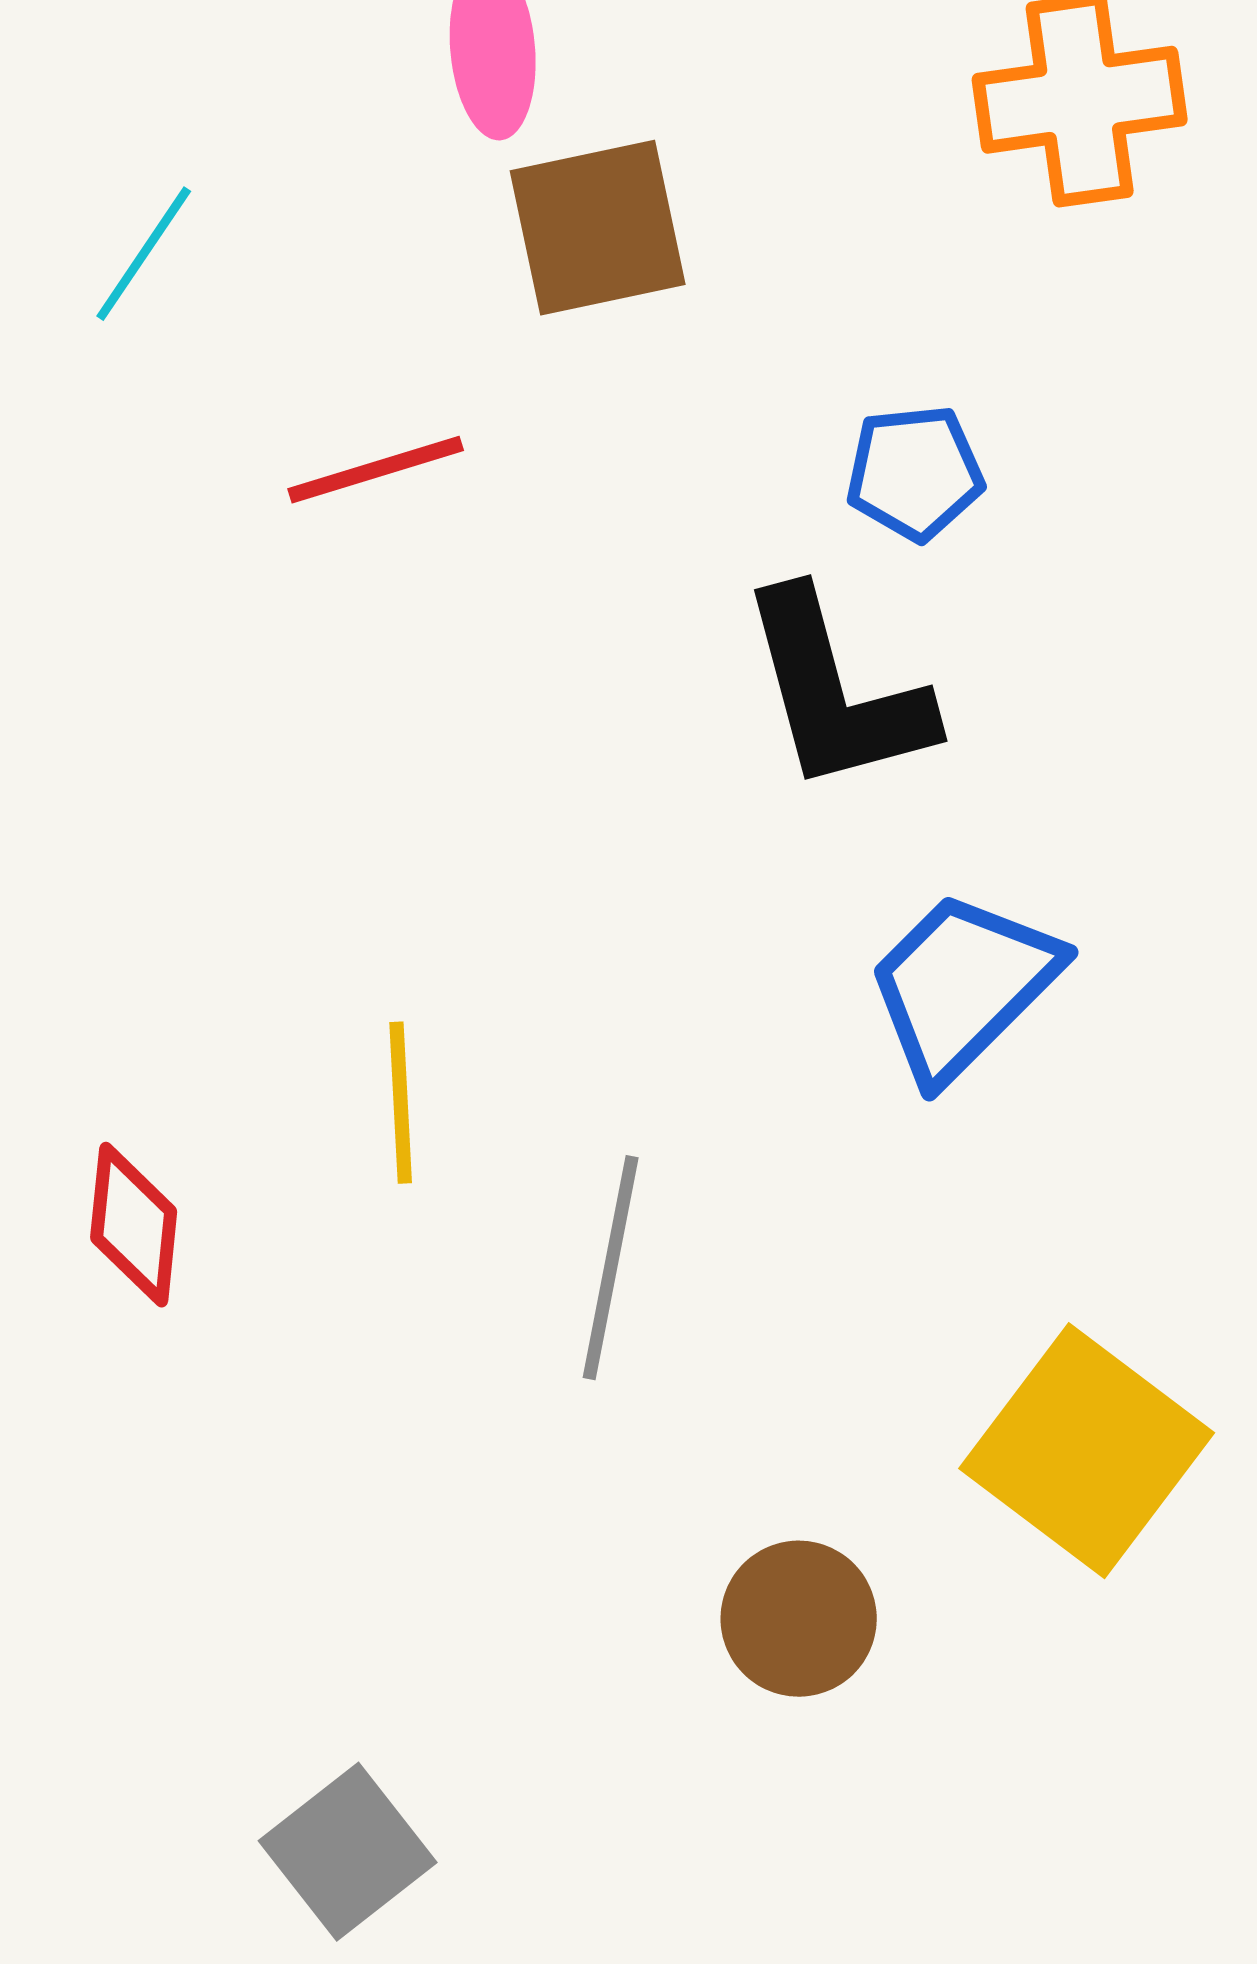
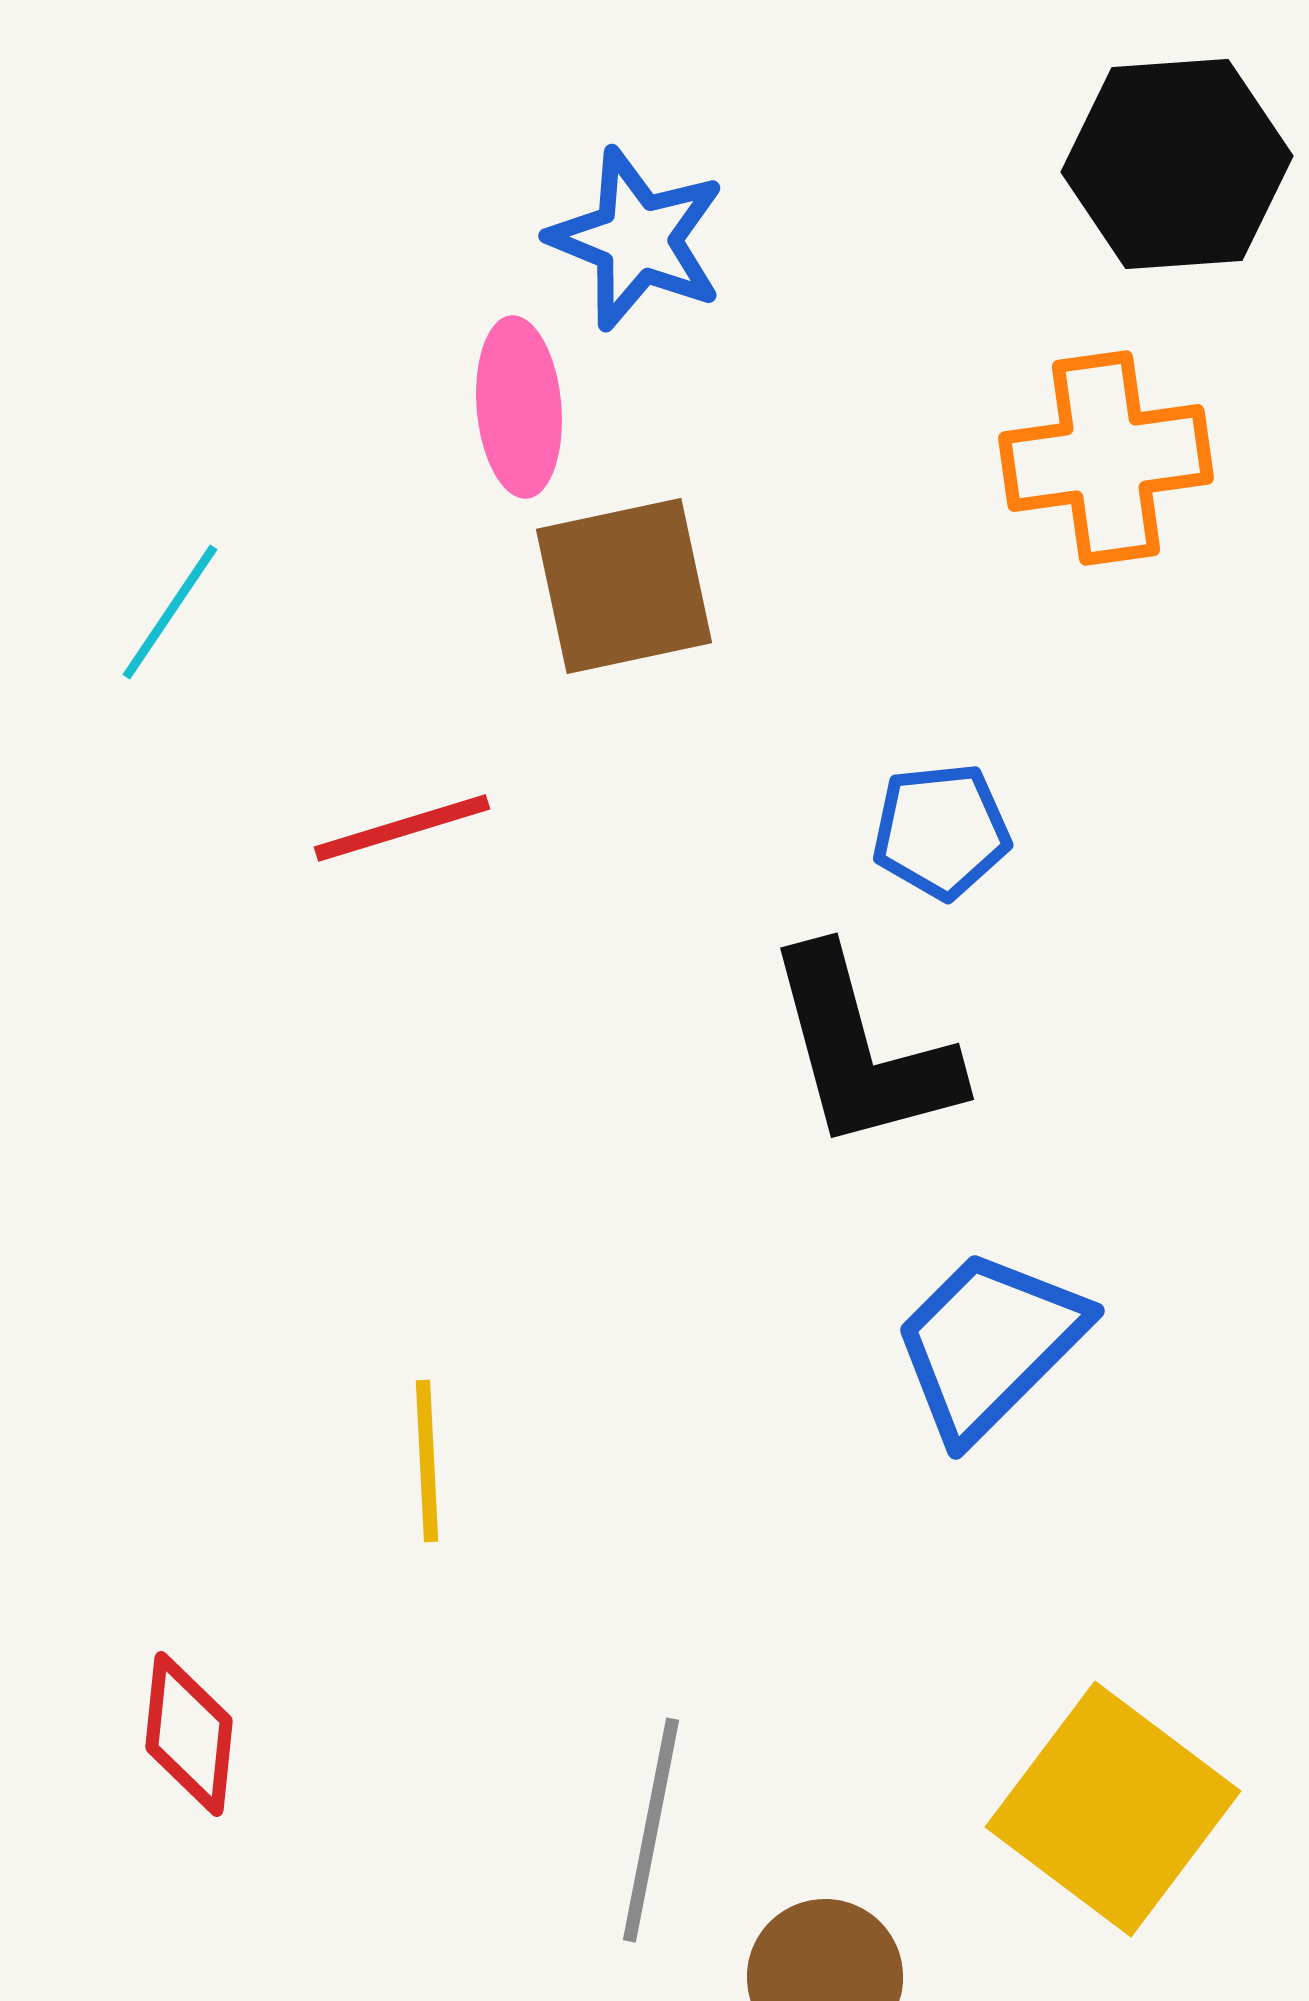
red diamond: (134, 1225) -> (189, 1734), moved
gray line: (611, 1268) -> (651, 1830), moved

